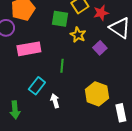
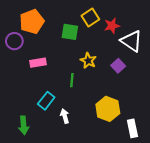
yellow star: (78, 35) -> (88, 61), moved
purple square: (100, 48) -> (118, 66), moved
pink rectangle: (29, 49) -> (38, 63), size x0.7

